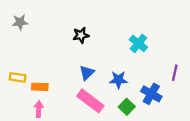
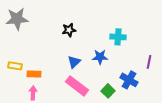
gray star: (20, 22) -> (17, 19), size x1.6
cyan cross: (138, 43) -> (118, 37), turned -35
blue star: (118, 80) -> (100, 57), moved

